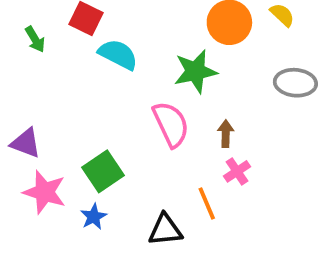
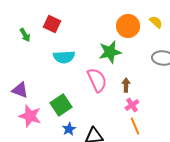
cyan semicircle: (118, 54) -> (64, 57), moved, turned 150
orange line: (207, 203) -> (135, 126), moved
blue star: (94, 217) -> (69, 129), moved

